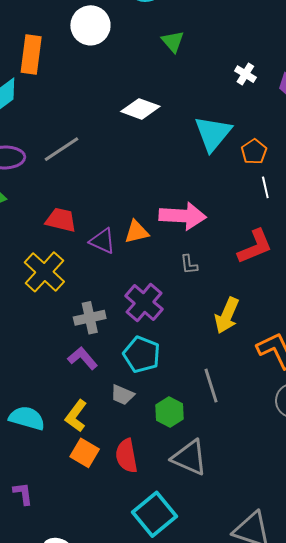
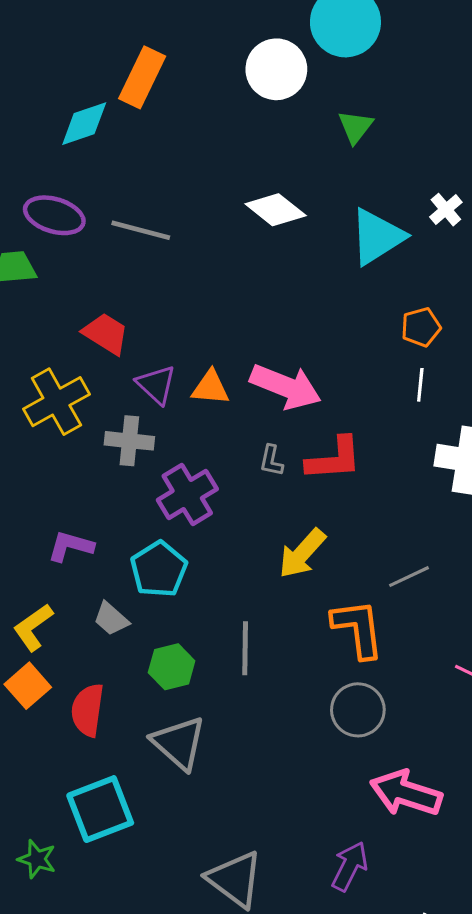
white circle: (90, 25) -> (276, 69), moved
cyan triangle: (213, 134) -> (377, 237), moved
gray line: (61, 149) -> (141, 230), turned 30
red L-shape: (255, 247) -> (334, 459), moved
gray cross: (90, 318) -> (129, 441), moved
purple L-shape: (83, 358) -> (71, 546), turned -52

